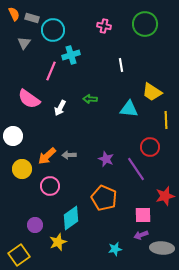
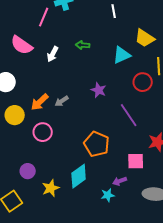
cyan triangle: (129, 109) -> (122, 55), turned -30
red circle: (150, 147) -> (143, 82), moved
gray arrow: (69, 155) -> (62, 101), turned -32
purple star: (106, 159) -> (99, 90), moved
cyan diamond: (71, 218) -> (79, 176), moved
purple arrow: (141, 235) -> (120, 181), moved

